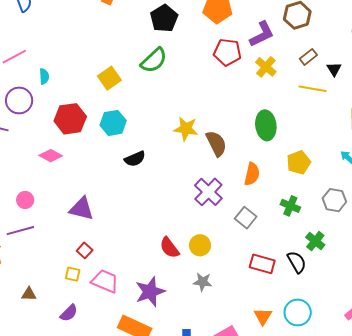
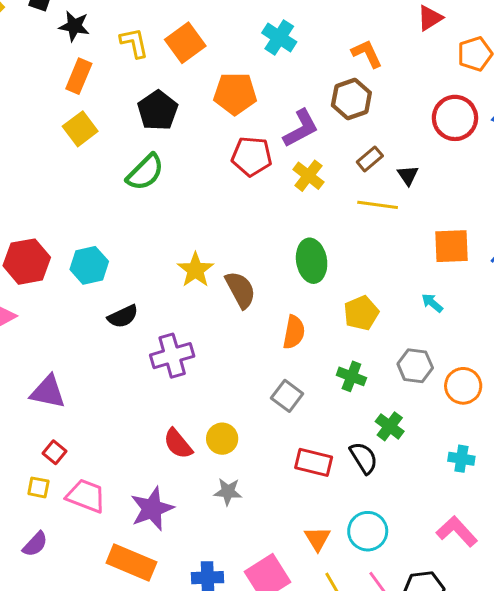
yellow square: (109, 78) -> (80, 129), moved
yellow star: (186, 129) -> (195, 270), turned 30
purple cross: (208, 192) -> (172, 356), moved, turned 32

